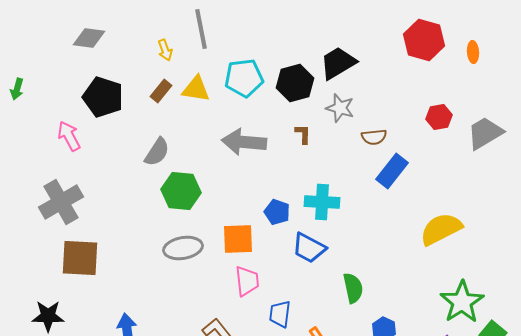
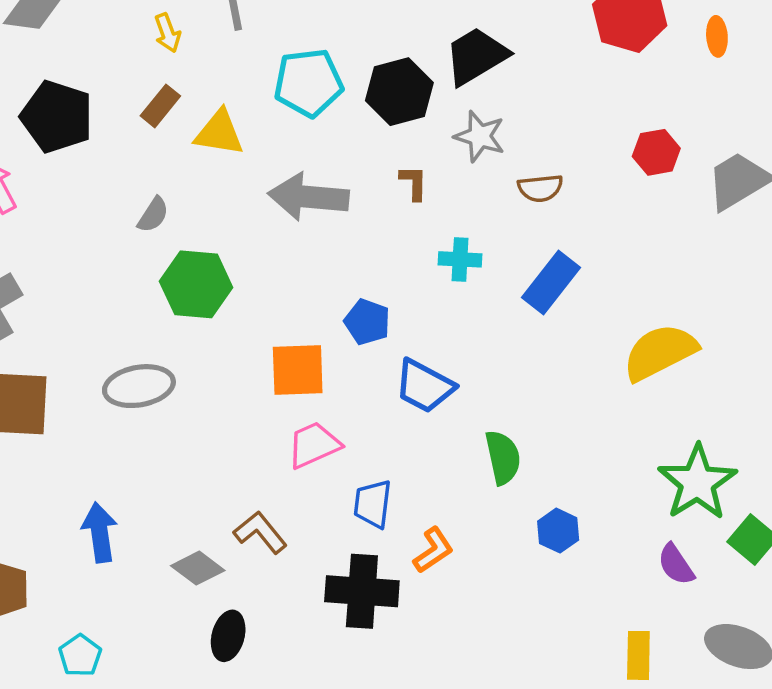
yellow triangle: (196, 89) -> (219, 133), moved
gray semicircle: (157, 152) -> (153, 215), size x0.7
blue rectangle: (392, 171) -> (551, 283), moved
cyan cross: (322, 202) -> (460, 259), moved, size x0.7
gray ellipse: (183, 248) -> (139, 386), moved
pink trapezoid: (247, 281) -> (314, 445), turned -108

